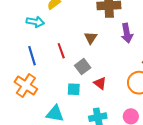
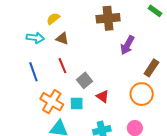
purple arrow: (127, 33) -> (127, 45), turned 42
brown triangle: (91, 38) -> (62, 39), moved, turned -40
orange cross: (26, 86) -> (52, 102), moved

